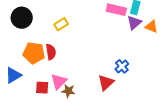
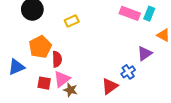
purple triangle: (134, 23) -> (145, 53), moved
red semicircle: (51, 52) -> (57, 59), moved
orange pentagon: (34, 53) -> (40, 47), turned 30

